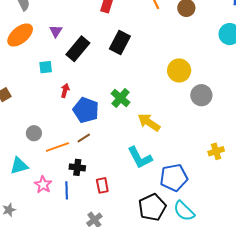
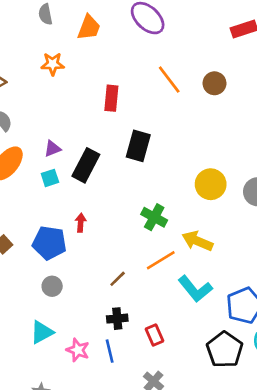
purple triangle: (56, 31) -> (53, 149), turned 48
cyan square: (46, 67) -> (50, 178), moved
yellow circle: (179, 70) -> (211, 184), moved
blue pentagon: (86, 110) -> (49, 243), moved
orange line: (57, 147) -> (161, 260), moved

